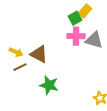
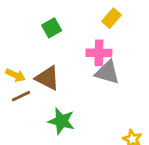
green square: (75, 18) -> (52, 28), moved
gray triangle: (94, 40) -> (107, 72), moved

